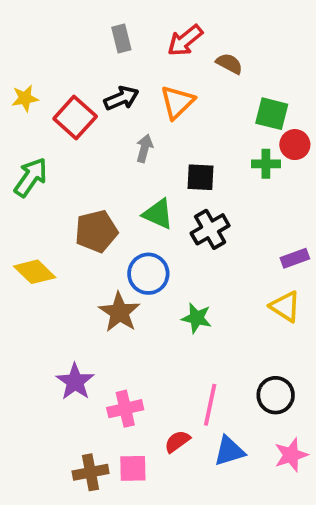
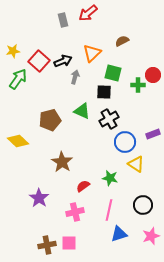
red arrow: (185, 40) -> (88, 13), moved
brown semicircle: (229, 64) -> (122, 41), moved, turned -56
black arrow: (121, 98) -> (63, 61), moved
green square: (272, 114) -> (113, 73), moved
green arrow: (31, 177) -> (18, 79), moved
blue circle: (148, 274) -> (125, 142), moved
yellow triangle: (285, 306) -> (136, 164), moved
green star: (197, 318) -> (110, 178), moved
pink cross: (125, 409) -> (75, 212), moved
red semicircle: (177, 441) -> (83, 186), moved

